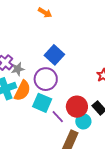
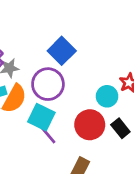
purple line: (58, 117) -> (48, 135), moved
cyan circle: (83, 121) -> (107, 96), moved

